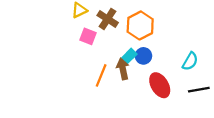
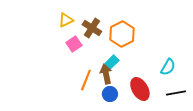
pink square: (88, 36) -> (74, 44), turned 35
blue circle: (143, 56) -> (110, 94), moved

